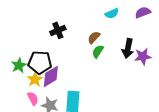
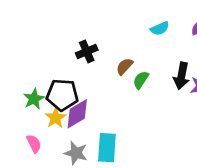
brown semicircle: (94, 37) -> (125, 66), moved
pink semicircle: (33, 98) -> (34, 144), moved

